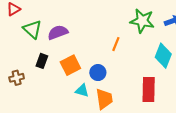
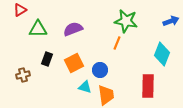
green star: (142, 21) -> (126, 21), moved
green triangle: (32, 29) -> (38, 29), turned -42
purple semicircle: (58, 32) -> (73, 29), moved

